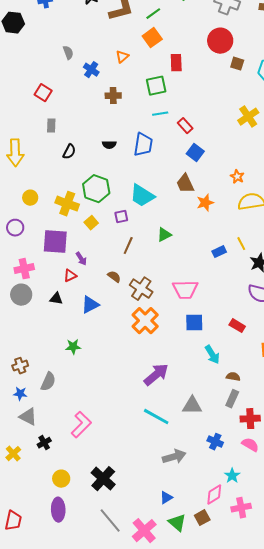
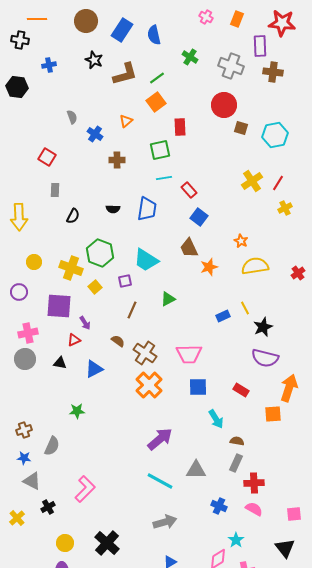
gray arrow: (174, 457) -> (165, 522), moved

